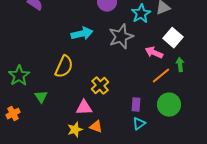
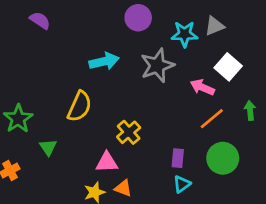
cyan star: (141, 14) -> (185, 34), turned 30
green arrow: (180, 65) -> (250, 110), moved

